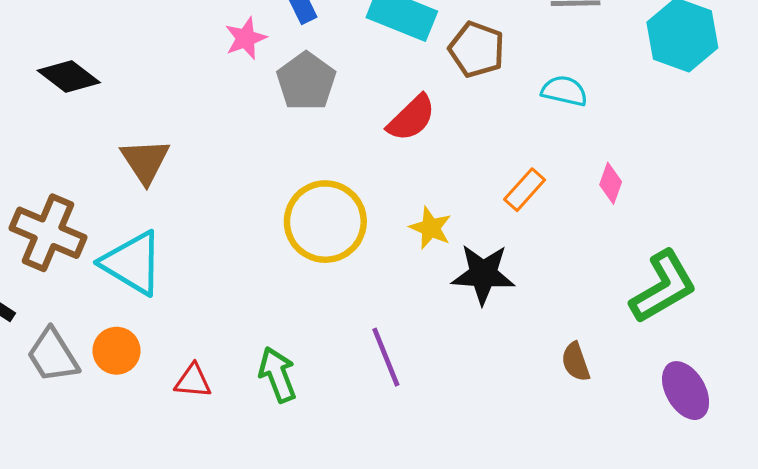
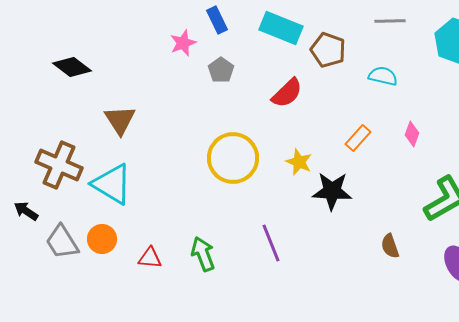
gray pentagon: (306, 81) -> (221, 70), size x0.7

